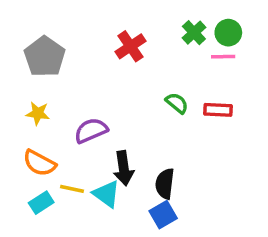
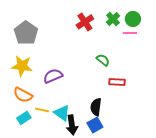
red cross: (130, 46) -> (85, 22), moved
red rectangle: (218, 110) -> (117, 82), moved
yellow star: (38, 113) -> (22, 66), size x1.5
black arrow: (124, 168) -> (72, 125), moved

